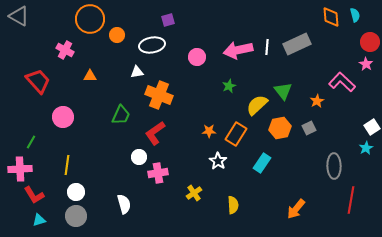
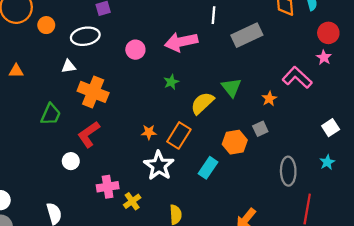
white line: (267, 47) -> (214, 15), moved
orange hexagon: (280, 128) -> (235, 142), moved
cyan star: (366, 148) -> (327, 162), moved
white star: (218, 161) -> (159, 166), size x1.5
pink cross: (158, 173) -> (108, 187), moved

